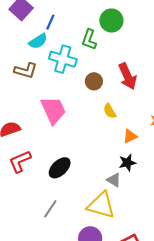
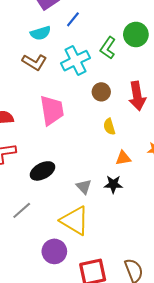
cyan semicircle: (38, 41) -> (40, 33), moved
cyan cross: (63, 59) -> (76, 61), turned 32
gray triangle: (114, 180) -> (84, 187), moved

